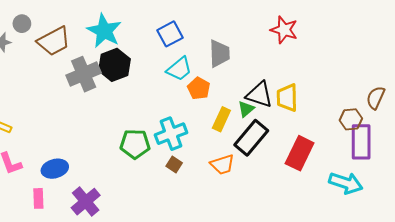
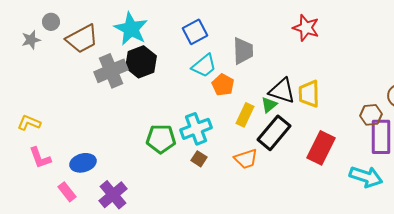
pink rectangle: (38, 198) -> (67, 192), turned -36

